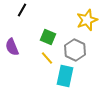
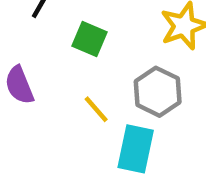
green square: (48, 37) -> (90, 39), moved

